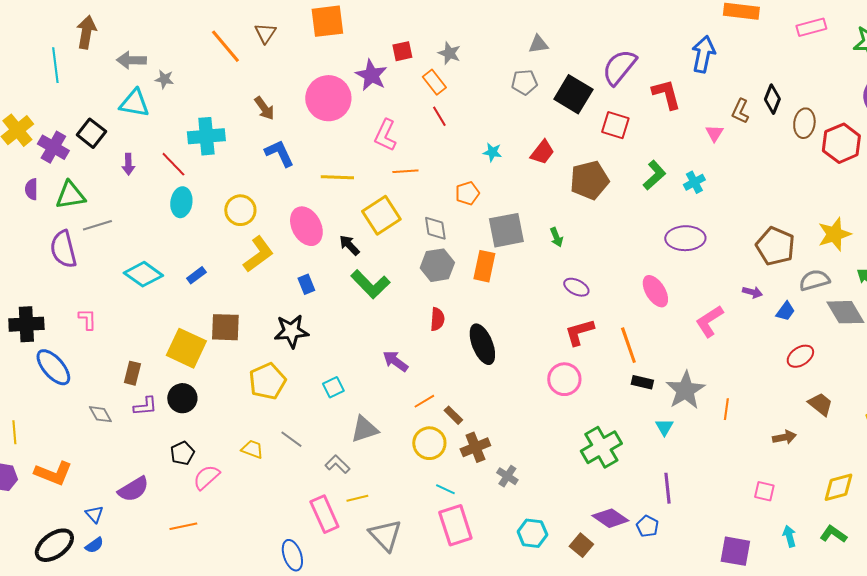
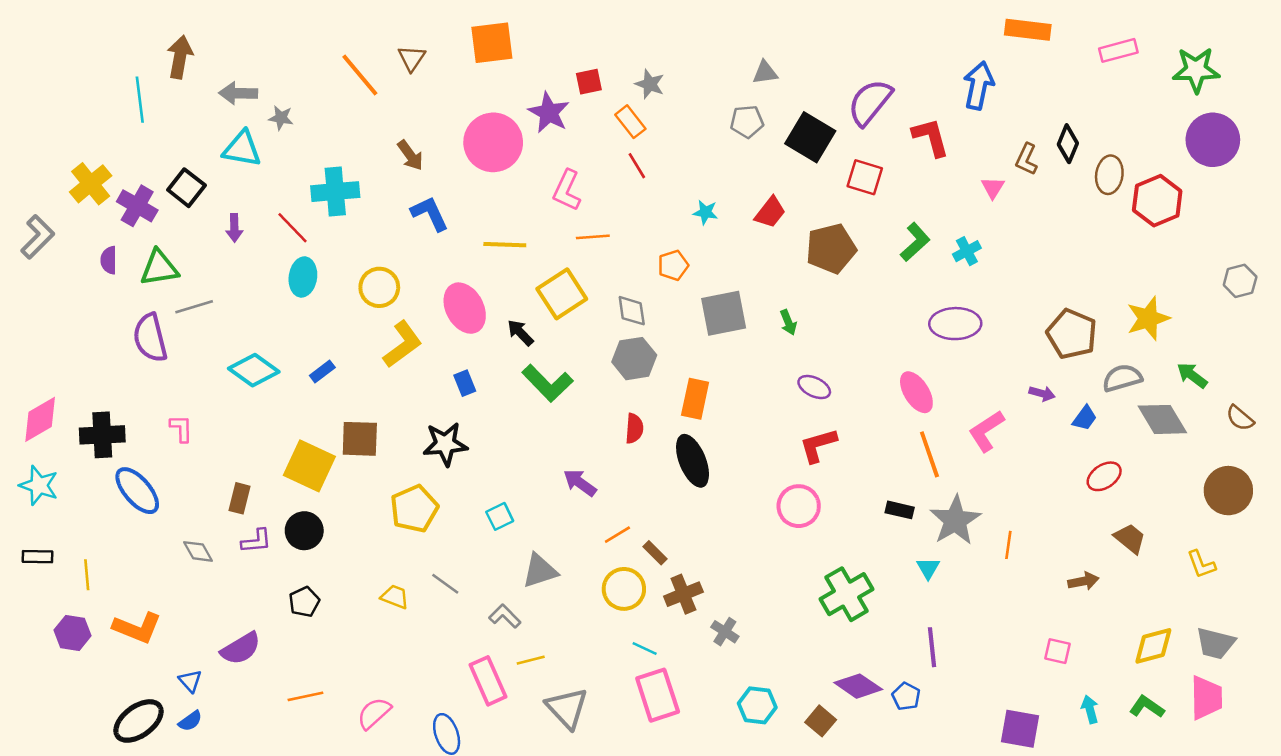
orange rectangle: (484, 266) -> (695, 399), moved
orange line: (628, 345) -> (929, 454), moved
pink semicircle: (206, 477) -> (374, 713), moved

